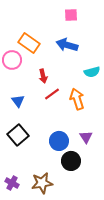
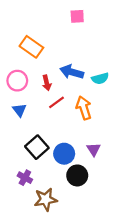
blue arrow: (67, 45) -> (72, 72), moved
pink circle: (12, 60) -> (17, 81), moved
black square: (18, 135) -> (37, 147), moved
purple cross: (12, 183) -> (25, 178), moved

